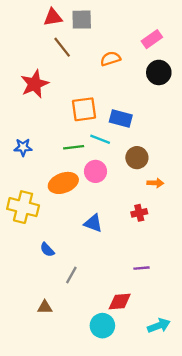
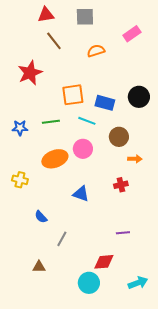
gray square: (82, 20) -> (85, 17), moved
black circle: (159, 72) -> (139, 97), moved
green line: (74, 147) -> (51, 122), moved
yellow cross: (23, 207) -> (20, 180), size x0.6

